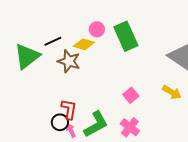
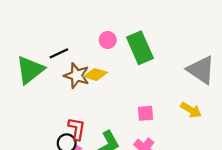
yellow diamond: (84, 44) -> (96, 74), moved
pink square: (131, 95) -> (145, 113), turned 35

